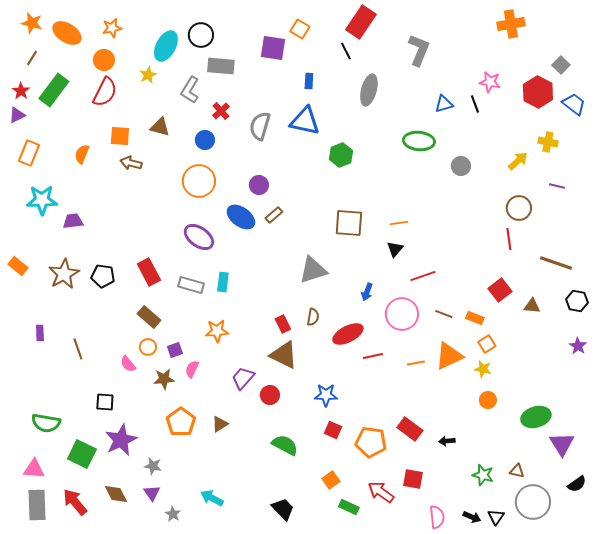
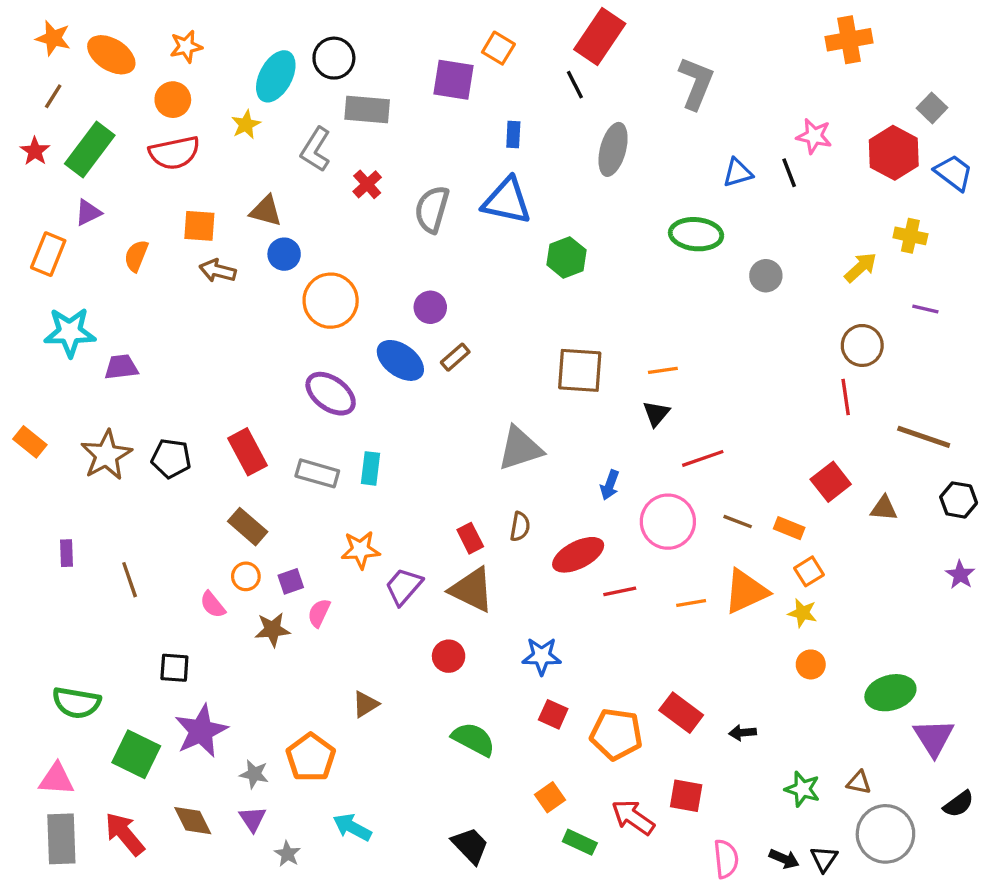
red semicircle: (105, 92) -> (174, 153), turned 52
purple triangle: (17, 115) -> (88, 213), moved
blue circle: (205, 140) -> (284, 254), moved
purple trapezoid: (243, 378) -> (404, 586), moved
orange pentagon: (181, 422) -> (311, 757), moved

